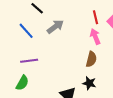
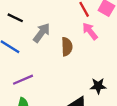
brown semicircle: (91, 59) -> (67, 47), moved

